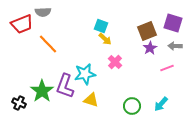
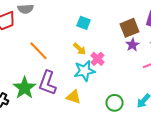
yellow arrow: (105, 39) -> (80, 49), moved
orange line: (48, 44) -> (39, 51), moved
cyan star: (85, 74) -> (85, 71), moved

